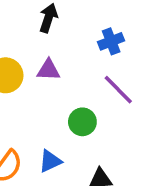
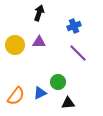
green circle: (82, 122) -> (58, 82), moved

